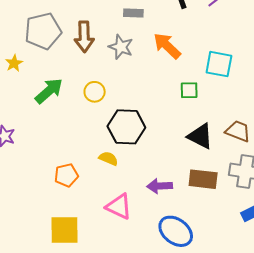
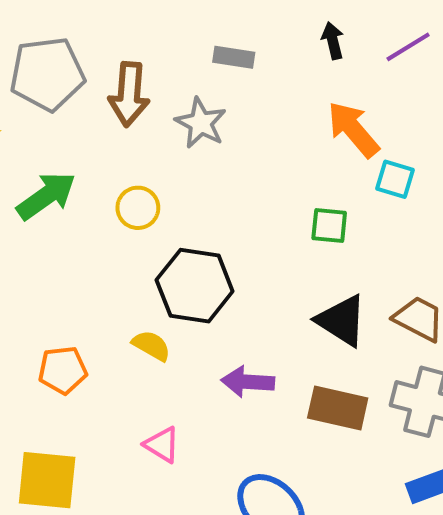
orange arrow: (167, 46) -> (353, 129), moved
cyan square: (219, 64) -> (395, 179), size x0.7
purple arrow: (160, 186) -> (248, 382), moved
pink triangle: (119, 207) -> (162, 445), size x0.7

